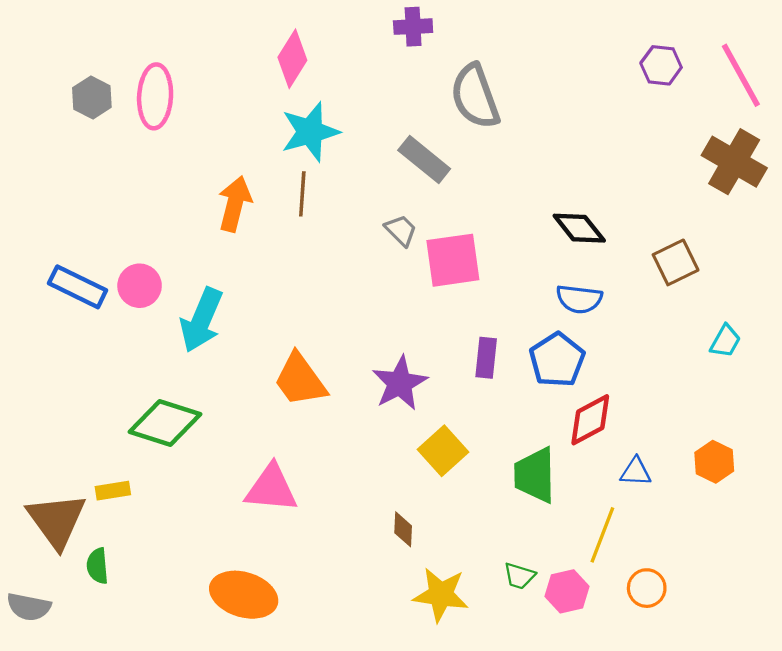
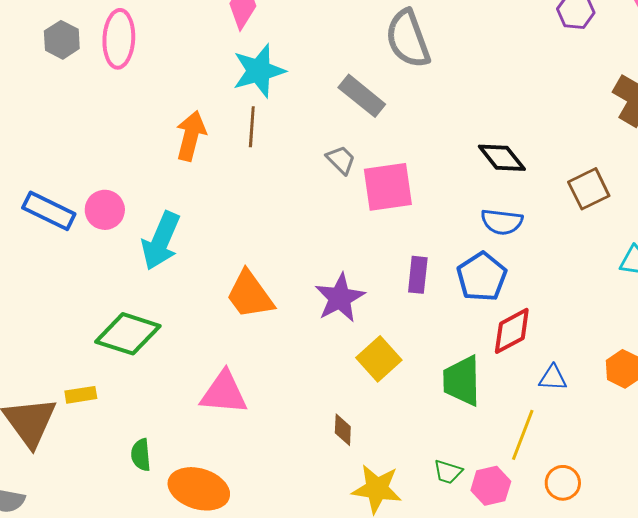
green semicircle: (97, 566) -> (141, 455), moved

